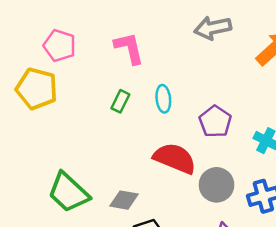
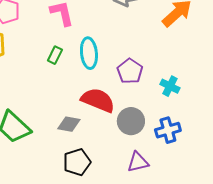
cyan ellipse: (163, 99) -> (89, 53), size x1.4
gray diamond: (124, 200) -> (69, 124), moved

